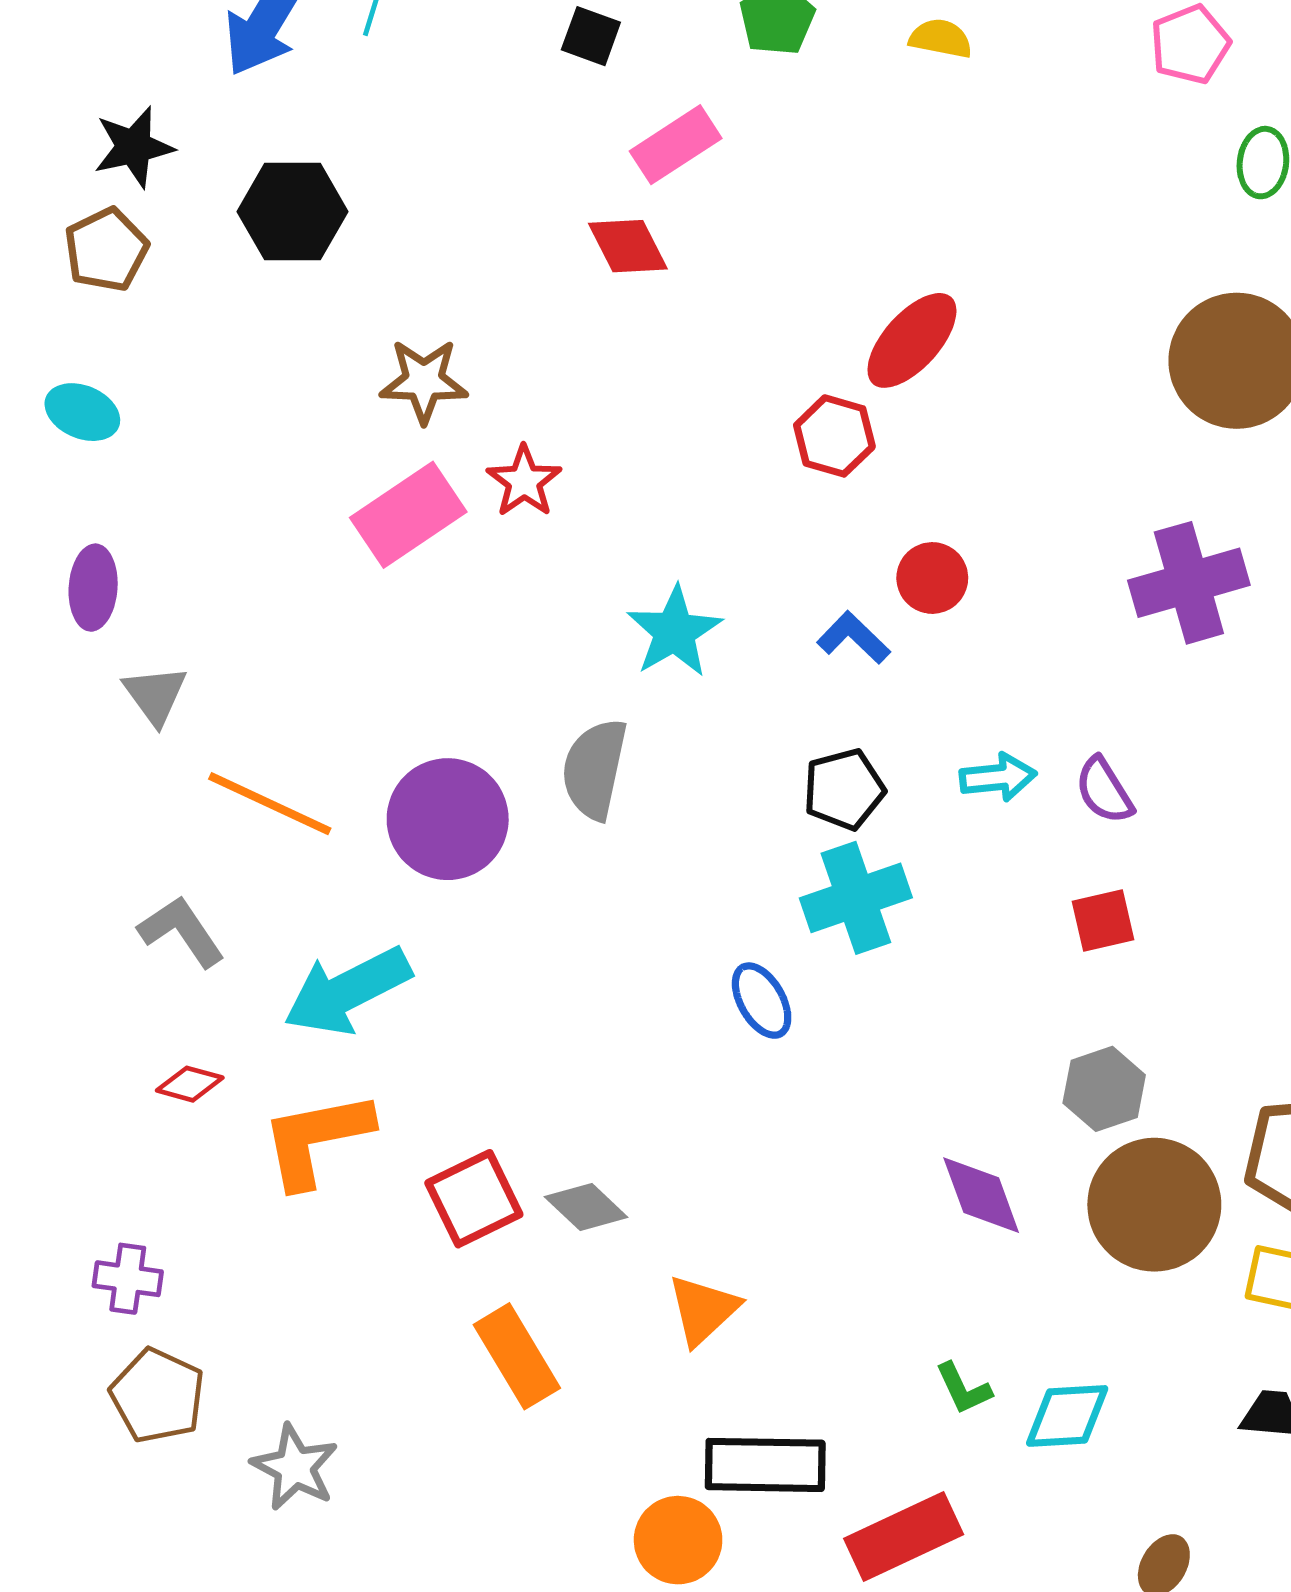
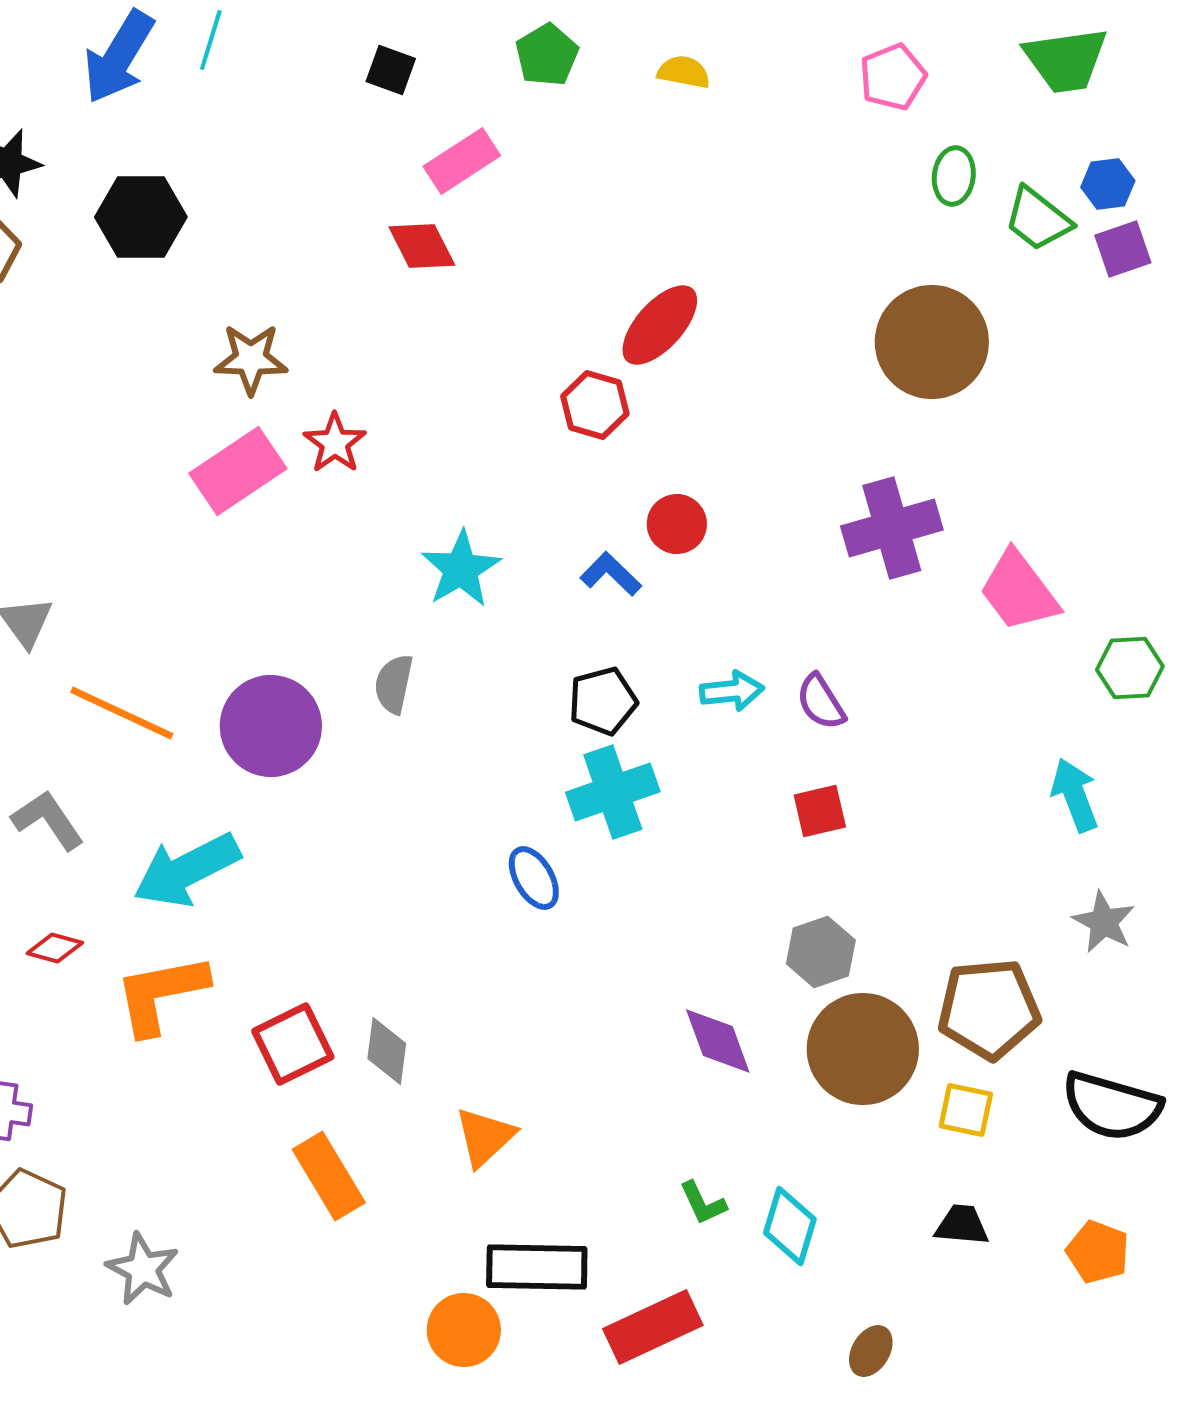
gray semicircle: (594, 769) -> (394, 684), size x0.7
gray diamond: (586, 1207) -> (387, 1051), turned 54
cyan diamond: (1067, 1416) -> (790, 1226), turned -70

